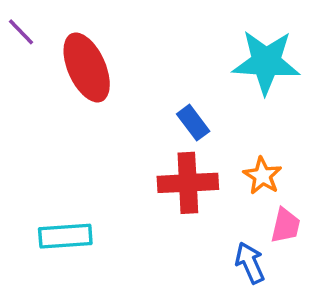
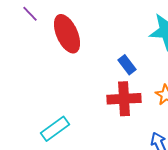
cyan rectangle: (65, 236) -> (55, 129), turned -32

